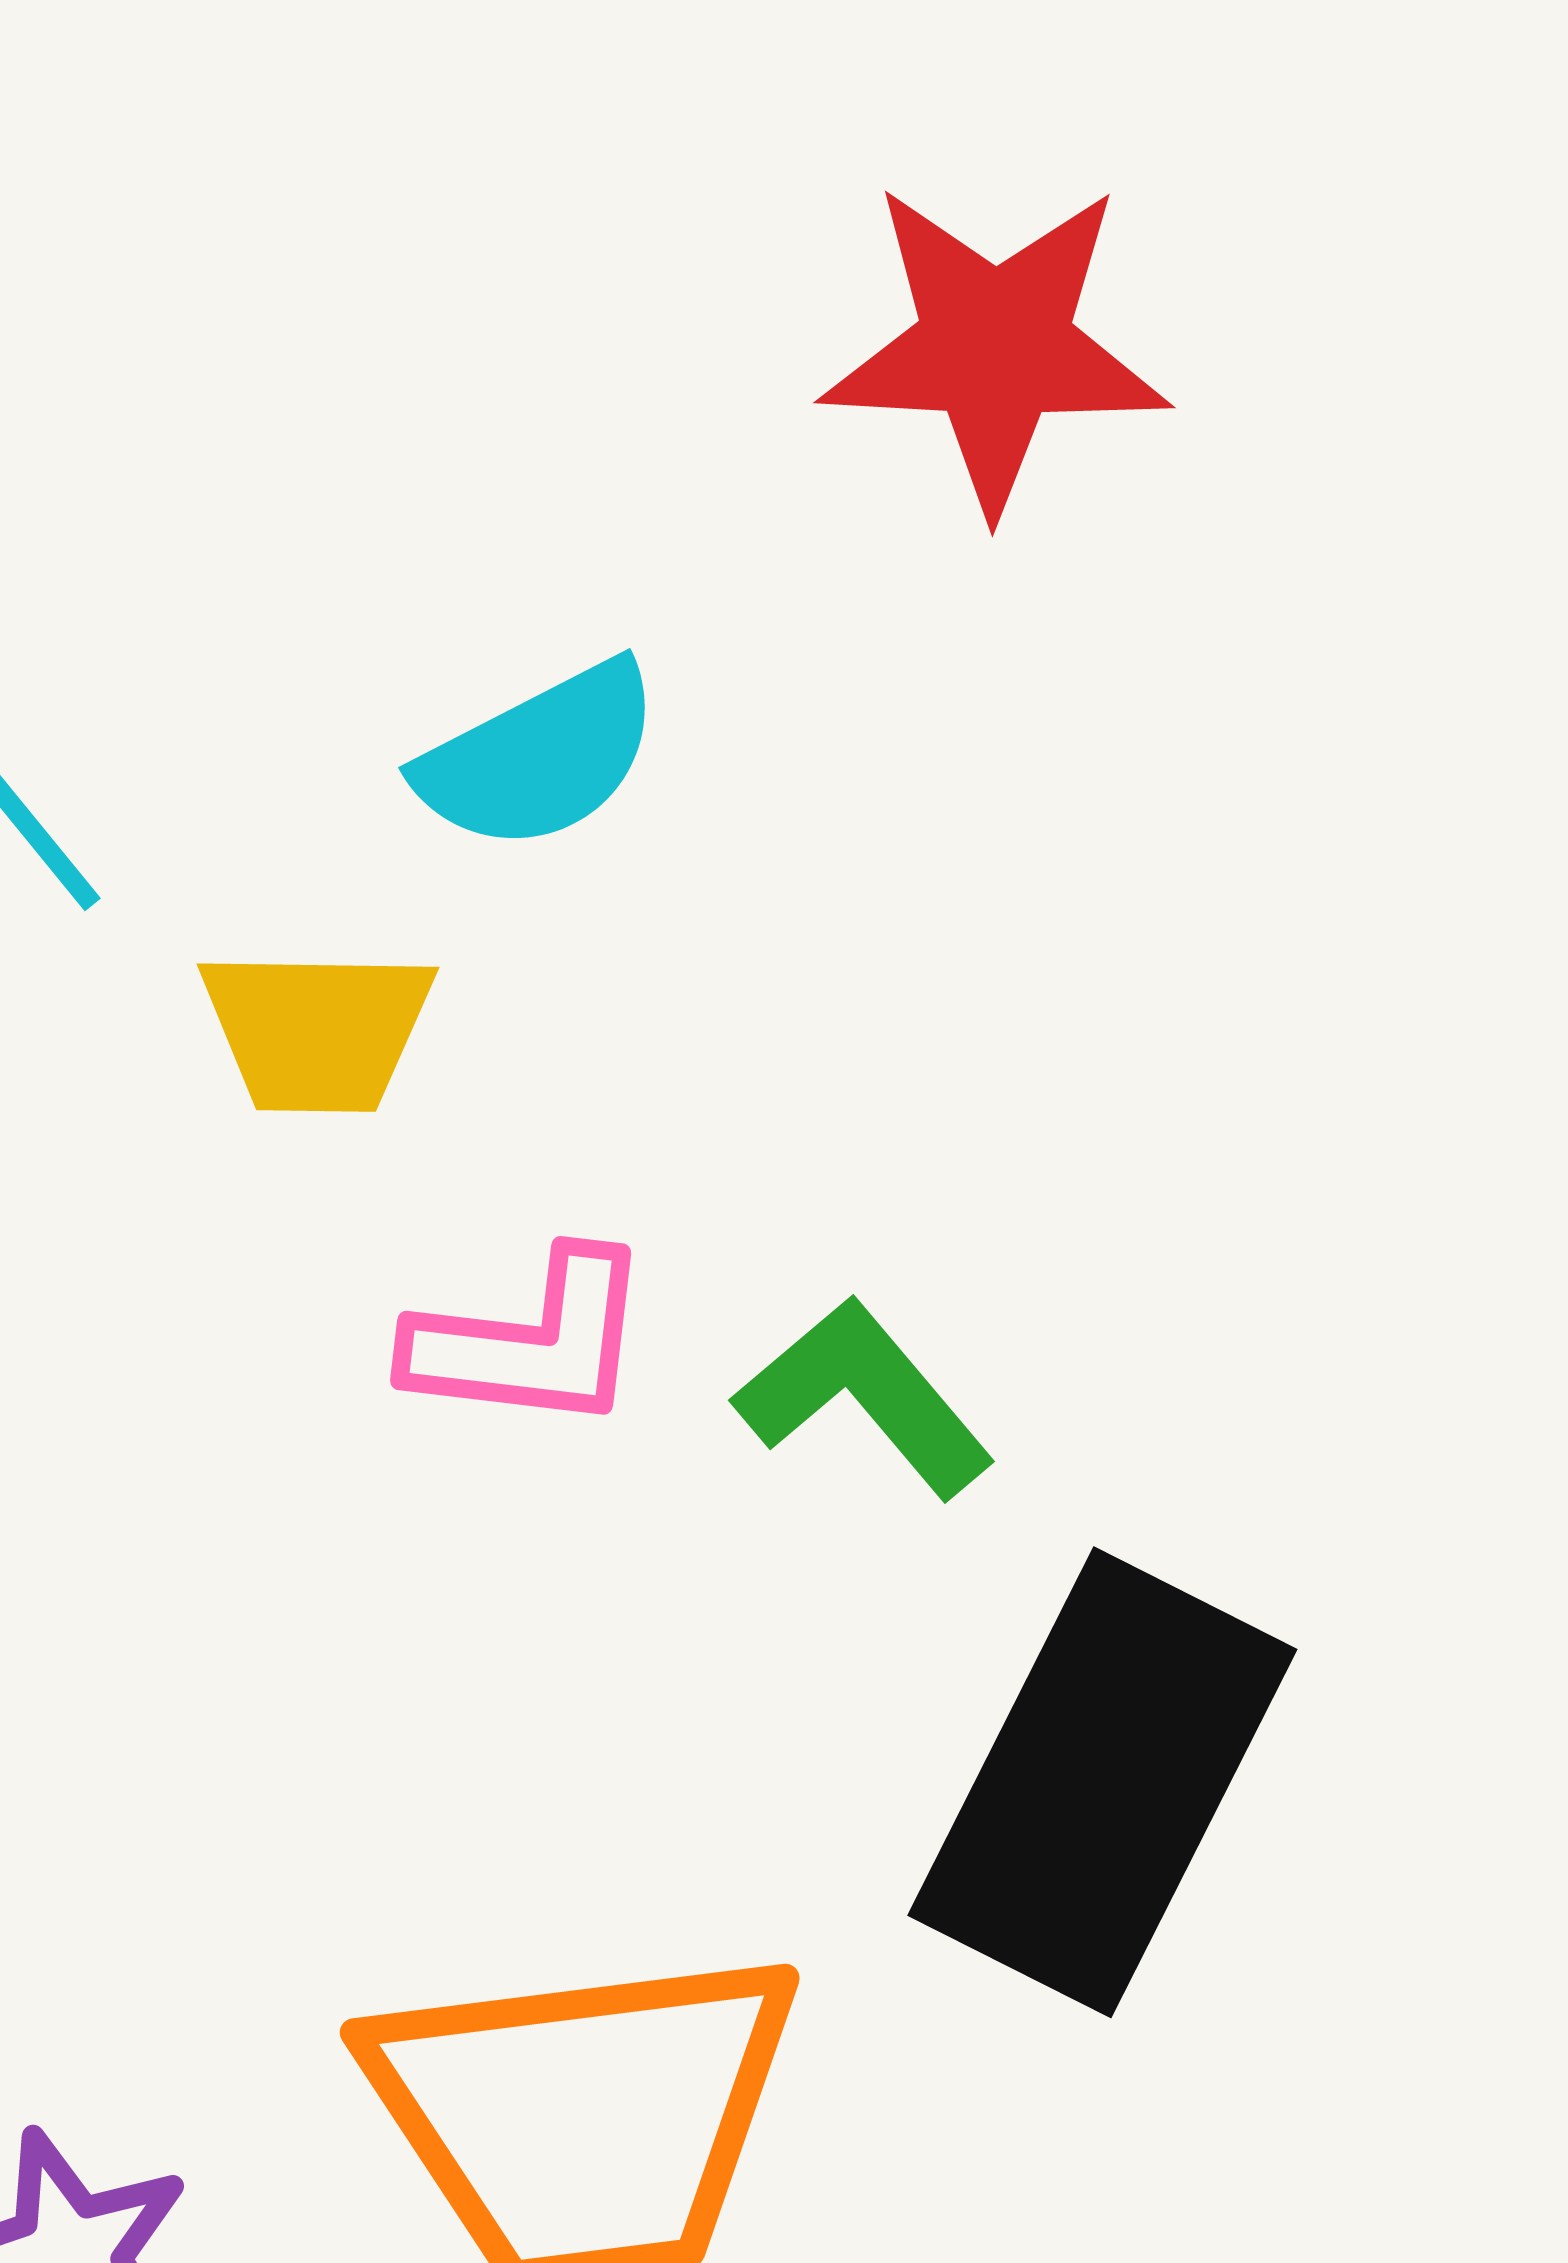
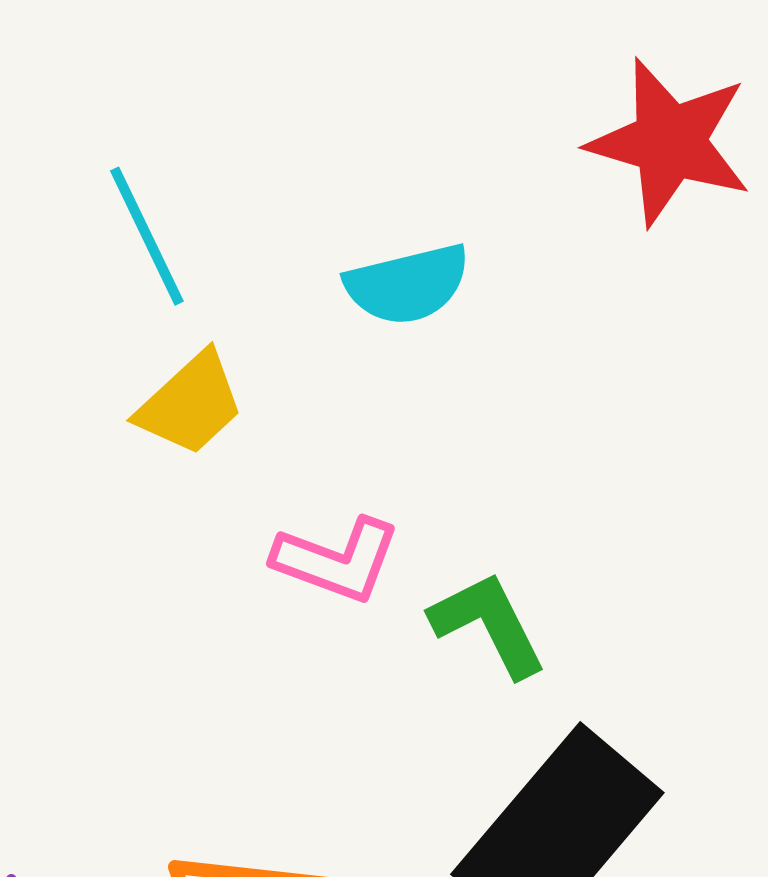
yellow trapezoid: (317, 1030) -> (191, 404), moved, turned -57

